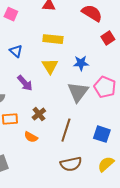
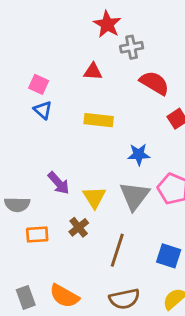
blue triangle: (16, 51) -> (43, 110), moved
yellow triangle: (50, 66) -> (94, 197), moved
orange semicircle: (31, 137) -> (64, 296), moved, size x1.5

